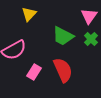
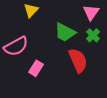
red semicircle: (63, 70) -> (78, 60), moved

